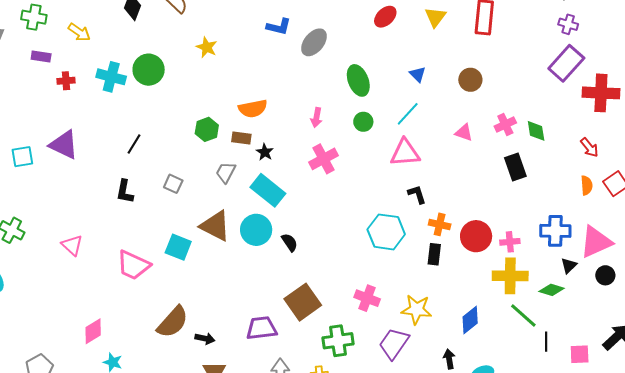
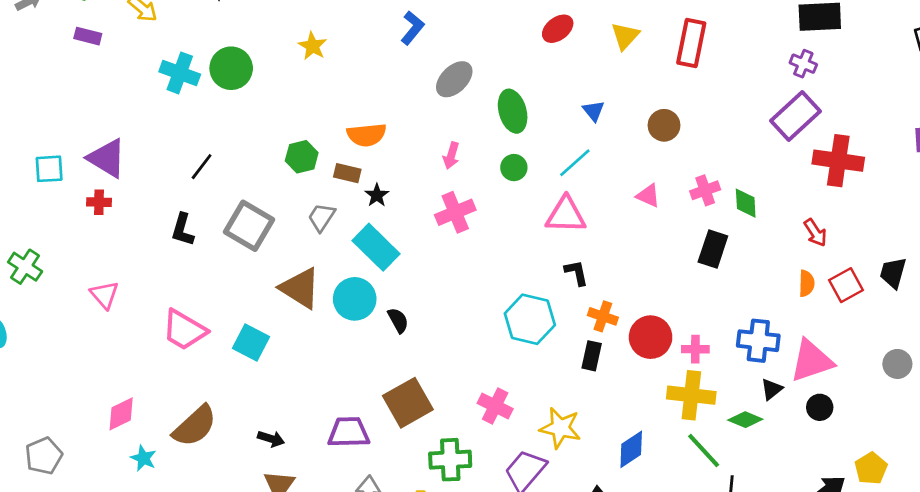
blue L-shape: (279, 27) -> (413, 28), turned -70
gray ellipse: (314, 42) -> (454, 79), moved
red cross: (66, 81) -> (99, 202), moved
black rectangle: (515, 167) -> (713, 249), turned 32
gray square: (173, 184) -> (249, 226), size x1.8
cyan square: (178, 247) -> (251, 343), moved
brown semicircle: (173, 322) -> (195, 426), moved

